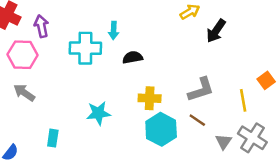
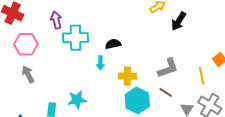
purple arrow: (41, 26) -> (56, 20), moved
cyan arrow: (114, 30) -> (100, 63), moved
gray arrow: (24, 93) -> (28, 74), turned 30
cyan star: (98, 113) -> (77, 100), moved

